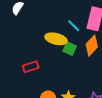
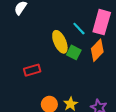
yellow ellipse: (56, 39) -> (60, 42), turned 50

